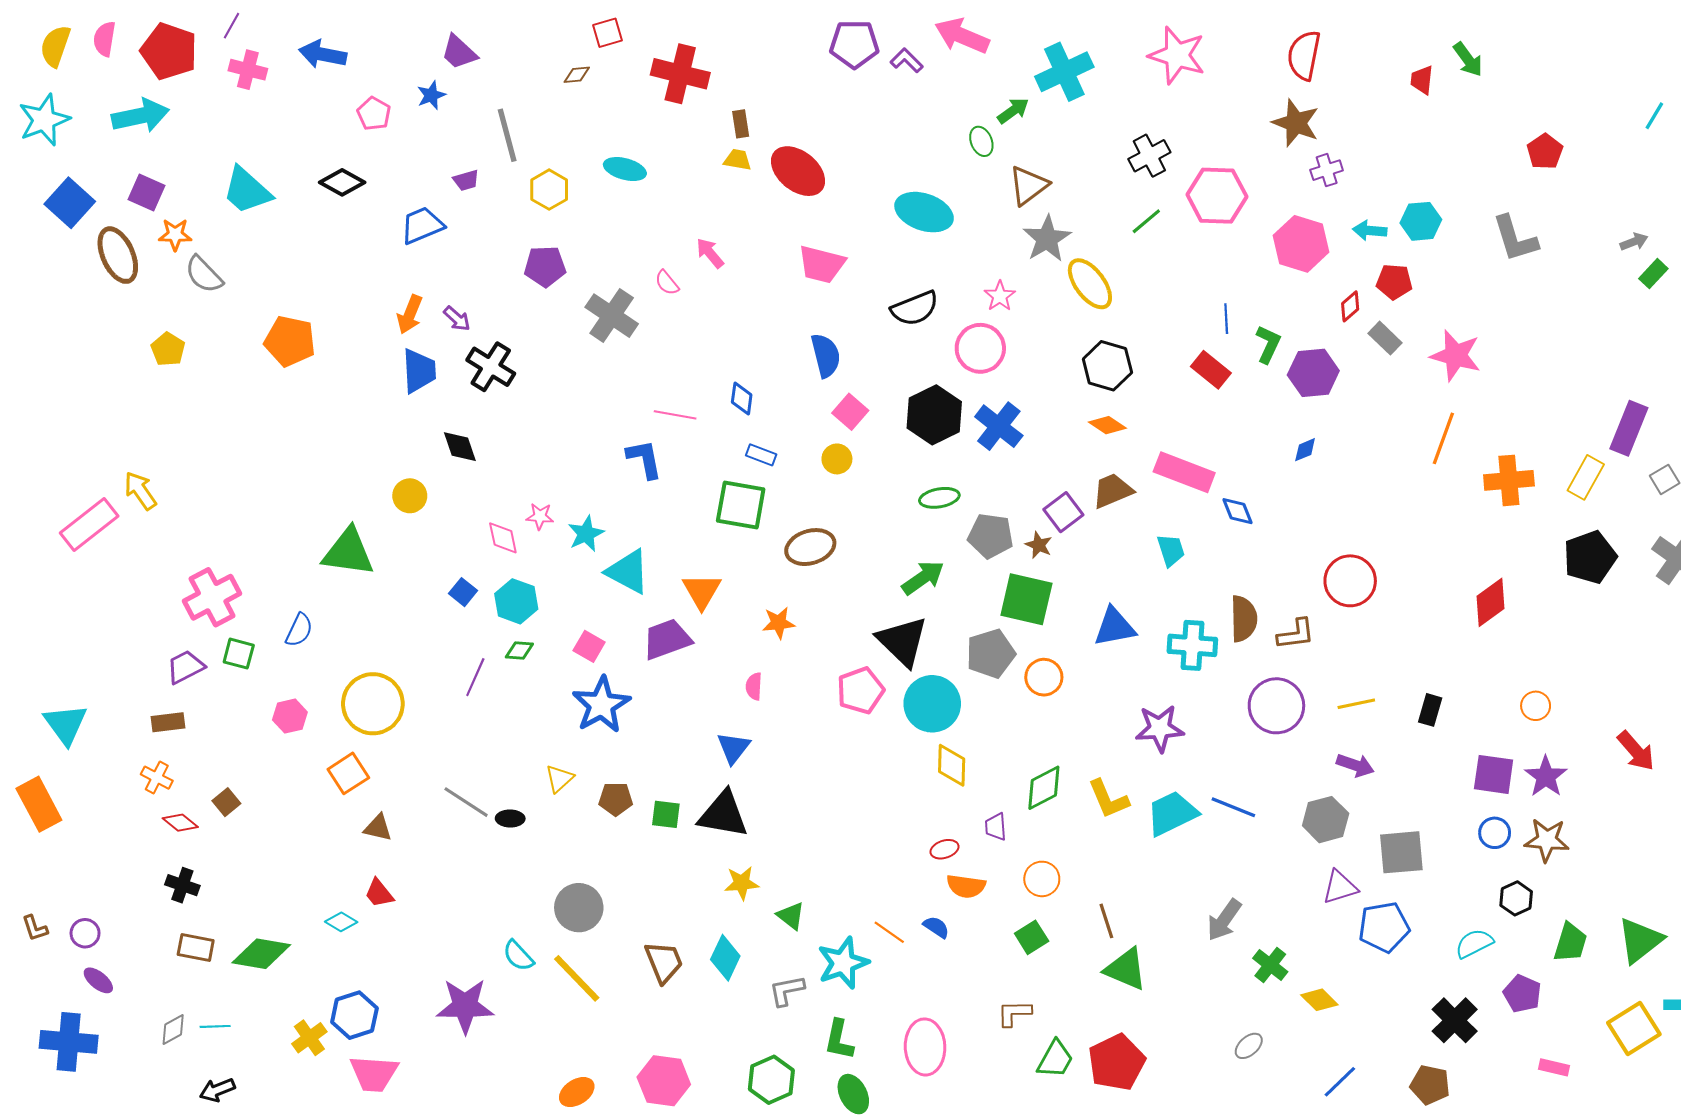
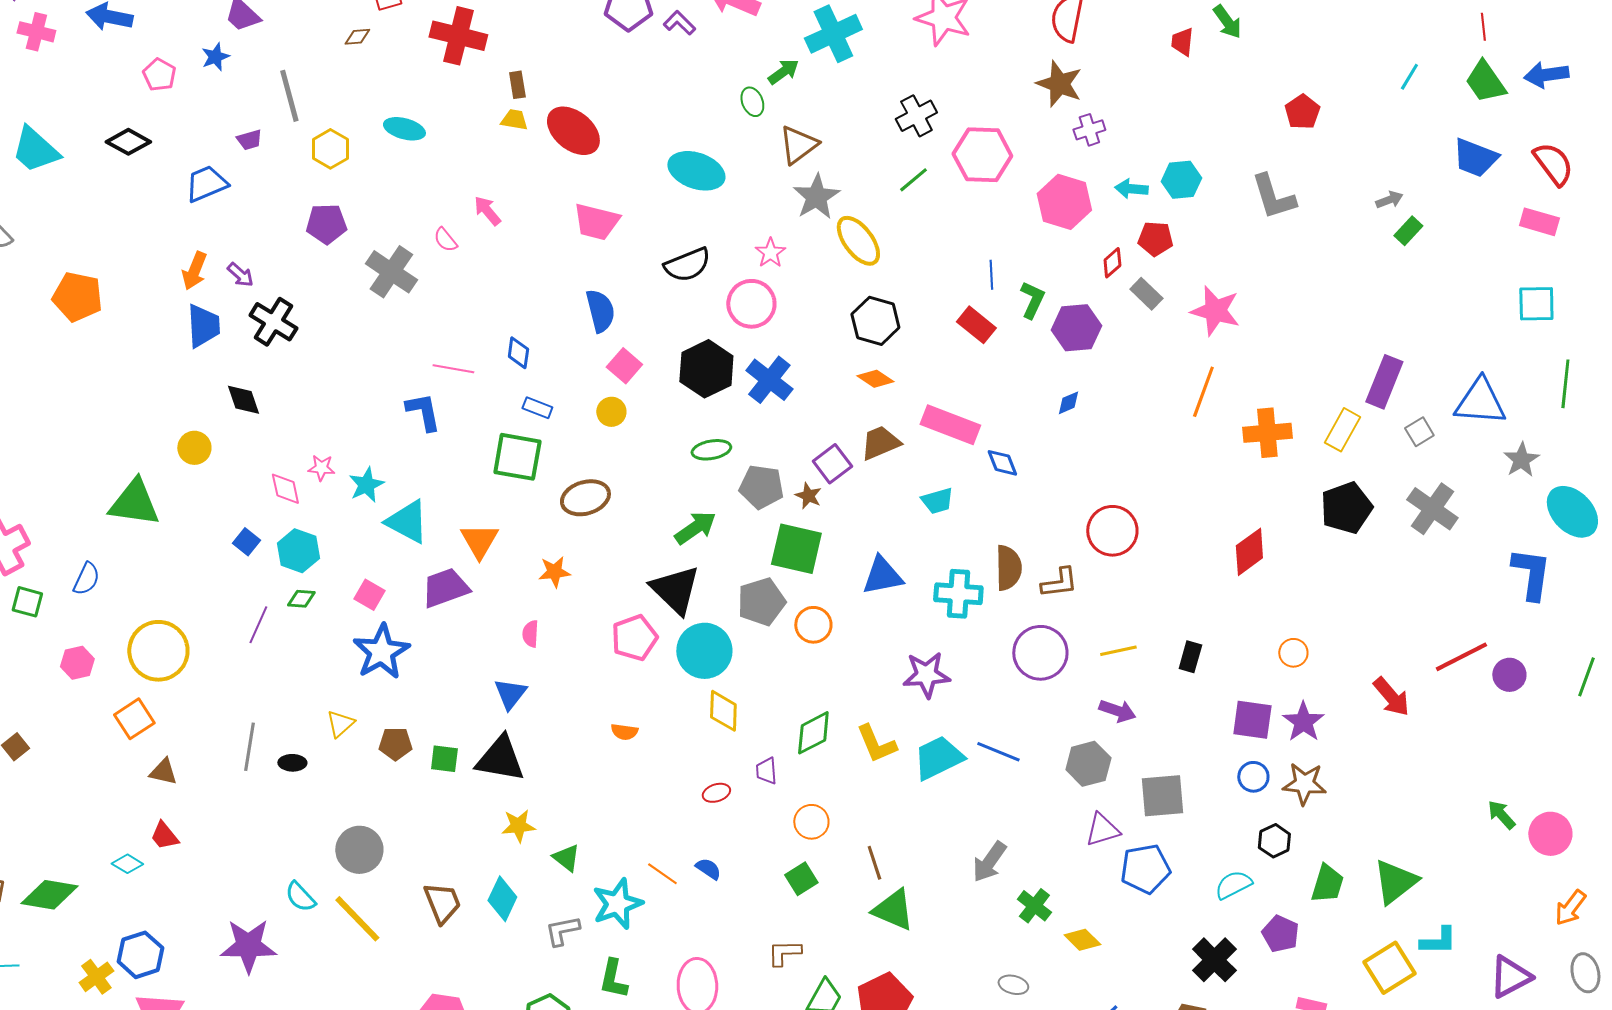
cyan trapezoid: (1171, 550) -> (937, 501), turned 92
gray line: (466, 802) -> (249, 747), turned 66
orange semicircle: (966, 886) -> (624, 732), moved, size x0.7
gray ellipse: (1249, 1046) -> (1013, 985), turned 56

